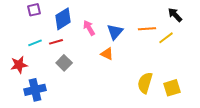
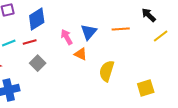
pink arrow: (89, 28) -> (67, 37), moved
yellow line: (166, 38) -> (161, 36), moved
yellow semicircle: (145, 83) -> (107, 71), moved

